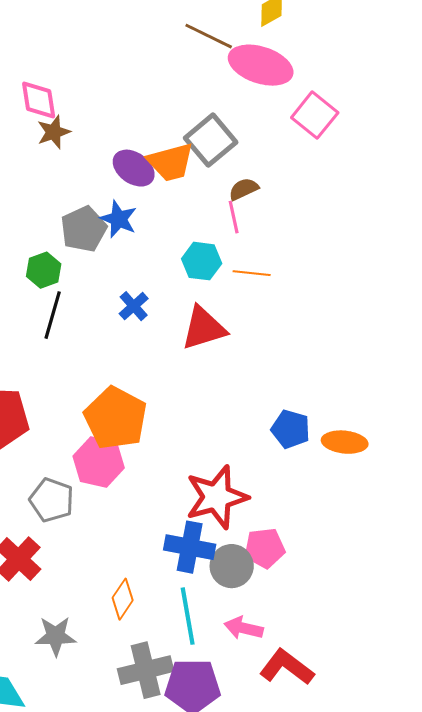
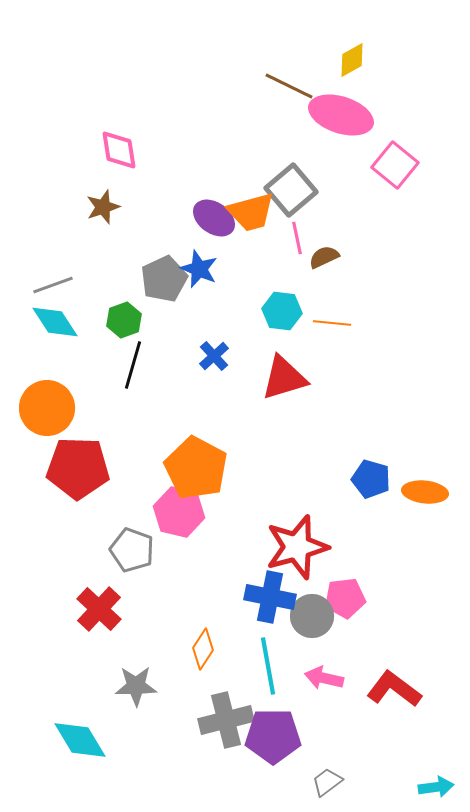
brown star: (54, 132) -> (103, 207), moved
brown semicircle: (244, 189) -> (324, 257), moved
pink line: (234, 217) -> (297, 238), moved
red L-shape: (287, 667) -> (394, 689), moved

